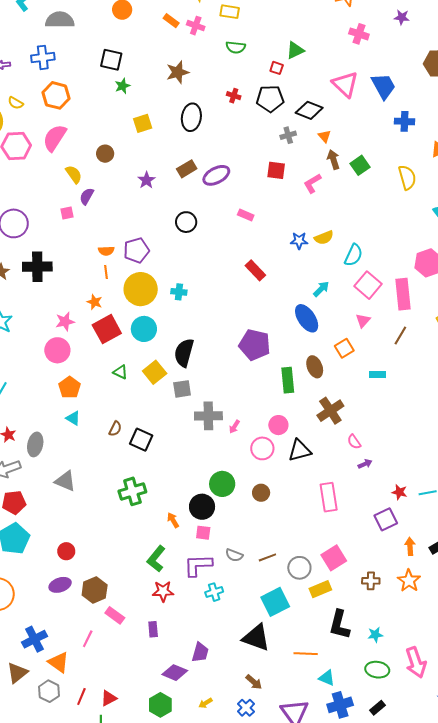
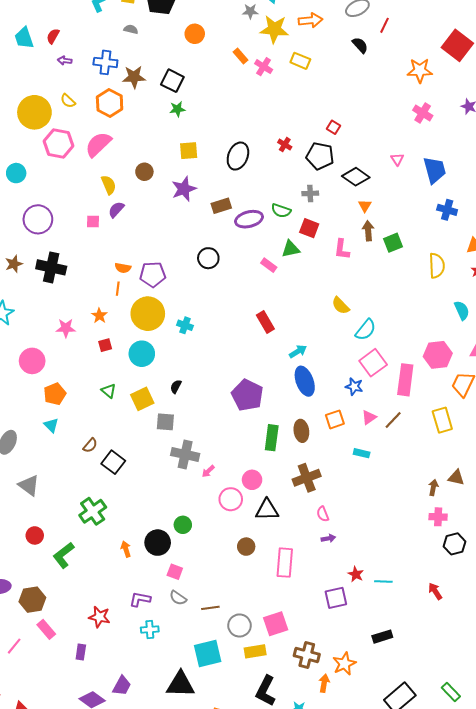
gray semicircle: (60, 20) -> (131, 29), size x0.5
green semicircle: (236, 47) -> (281, 211), moved
green triangle: (295, 50) -> (291, 249), moved
brown star: (178, 72) -> (134, 77), moved
pink triangle: (345, 84) -> (397, 159), size x0.5
gray cross: (288, 135) -> (310, 193), moved
purple star: (146, 180) -> (184, 189), moved, size x1.4
pink L-shape: (312, 183) -> (342, 249), turned -65
yellow semicircle: (324, 238) -> (341, 306), turned 54
blue star: (299, 241) -> (354, 386), moved
cyan arrow: (321, 289) -> (298, 351), moved
pink triangle: (363, 321) -> (369, 417), moved
red square: (107, 329) -> (105, 345), size x0.5
pink circle: (57, 350) -> (32, 361), moved
black semicircle: (184, 353) -> (176, 386), size x0.5
green circle: (222, 484) -> (183, 525), size x0.7
green cross: (132, 491) -> (93, 511), turned -32
brown circle: (261, 493) -> (246, 547), moved
pink square: (203, 533) -> (175, 572), moved
orange arrow: (410, 546) -> (324, 683), moved
red circle: (66, 551) -> (35, 535), moved
green L-shape: (156, 559) -> (64, 555), moved
purple L-shape: (198, 565) -> (140, 599), size x0.7
brown cross: (371, 581) -> (307, 655), size x1.4
black triangle: (256, 638) -> (181, 684), turned -32

